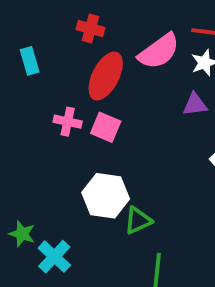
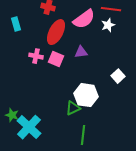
purple triangle: (195, 105) -> (81, 52), moved
white hexagon: (106, 196) -> (86, 95), moved
cyan cross: (54, 257) -> (29, 127), size x1.4

